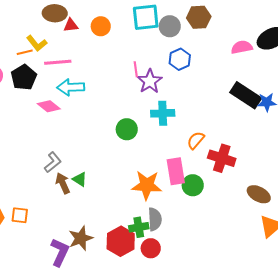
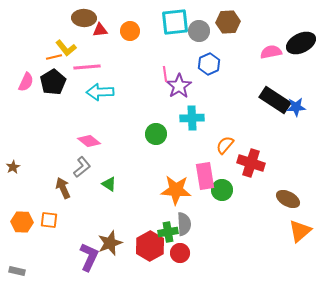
pink diamond: (49, 106) -> (89, 141), moved
brown arrow: (63, 183) -> (63, 188), moved

